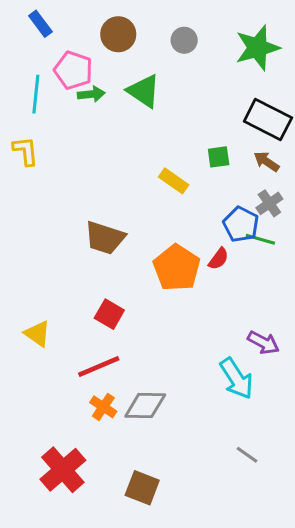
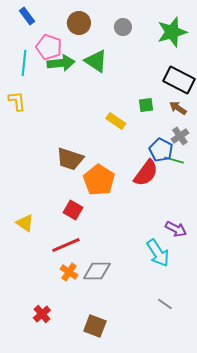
green arrow: (91, 94) -> (61, 63), size x1.5
red semicircle: (219, 259) -> (146, 173), size x1.8
orange pentagon: (177, 268) -> (99, 180), moved
red cross: (63, 470) -> (42, 314), size x0.6

